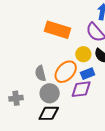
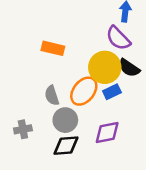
orange rectangle: (57, 30) -> (53, 48), moved, size x0.7
yellow circle: (83, 54) -> (105, 67), size x1.6
purple diamond: (81, 89) -> (107, 133), moved

